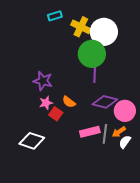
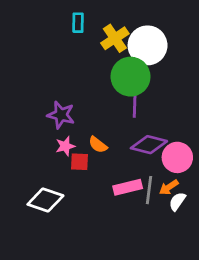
cyan rectangle: (55, 16) -> (78, 23), turned -72
yellow cross: (81, 27) -> (115, 38), turned 30
red square: (56, 114) -> (79, 162), turned -32

